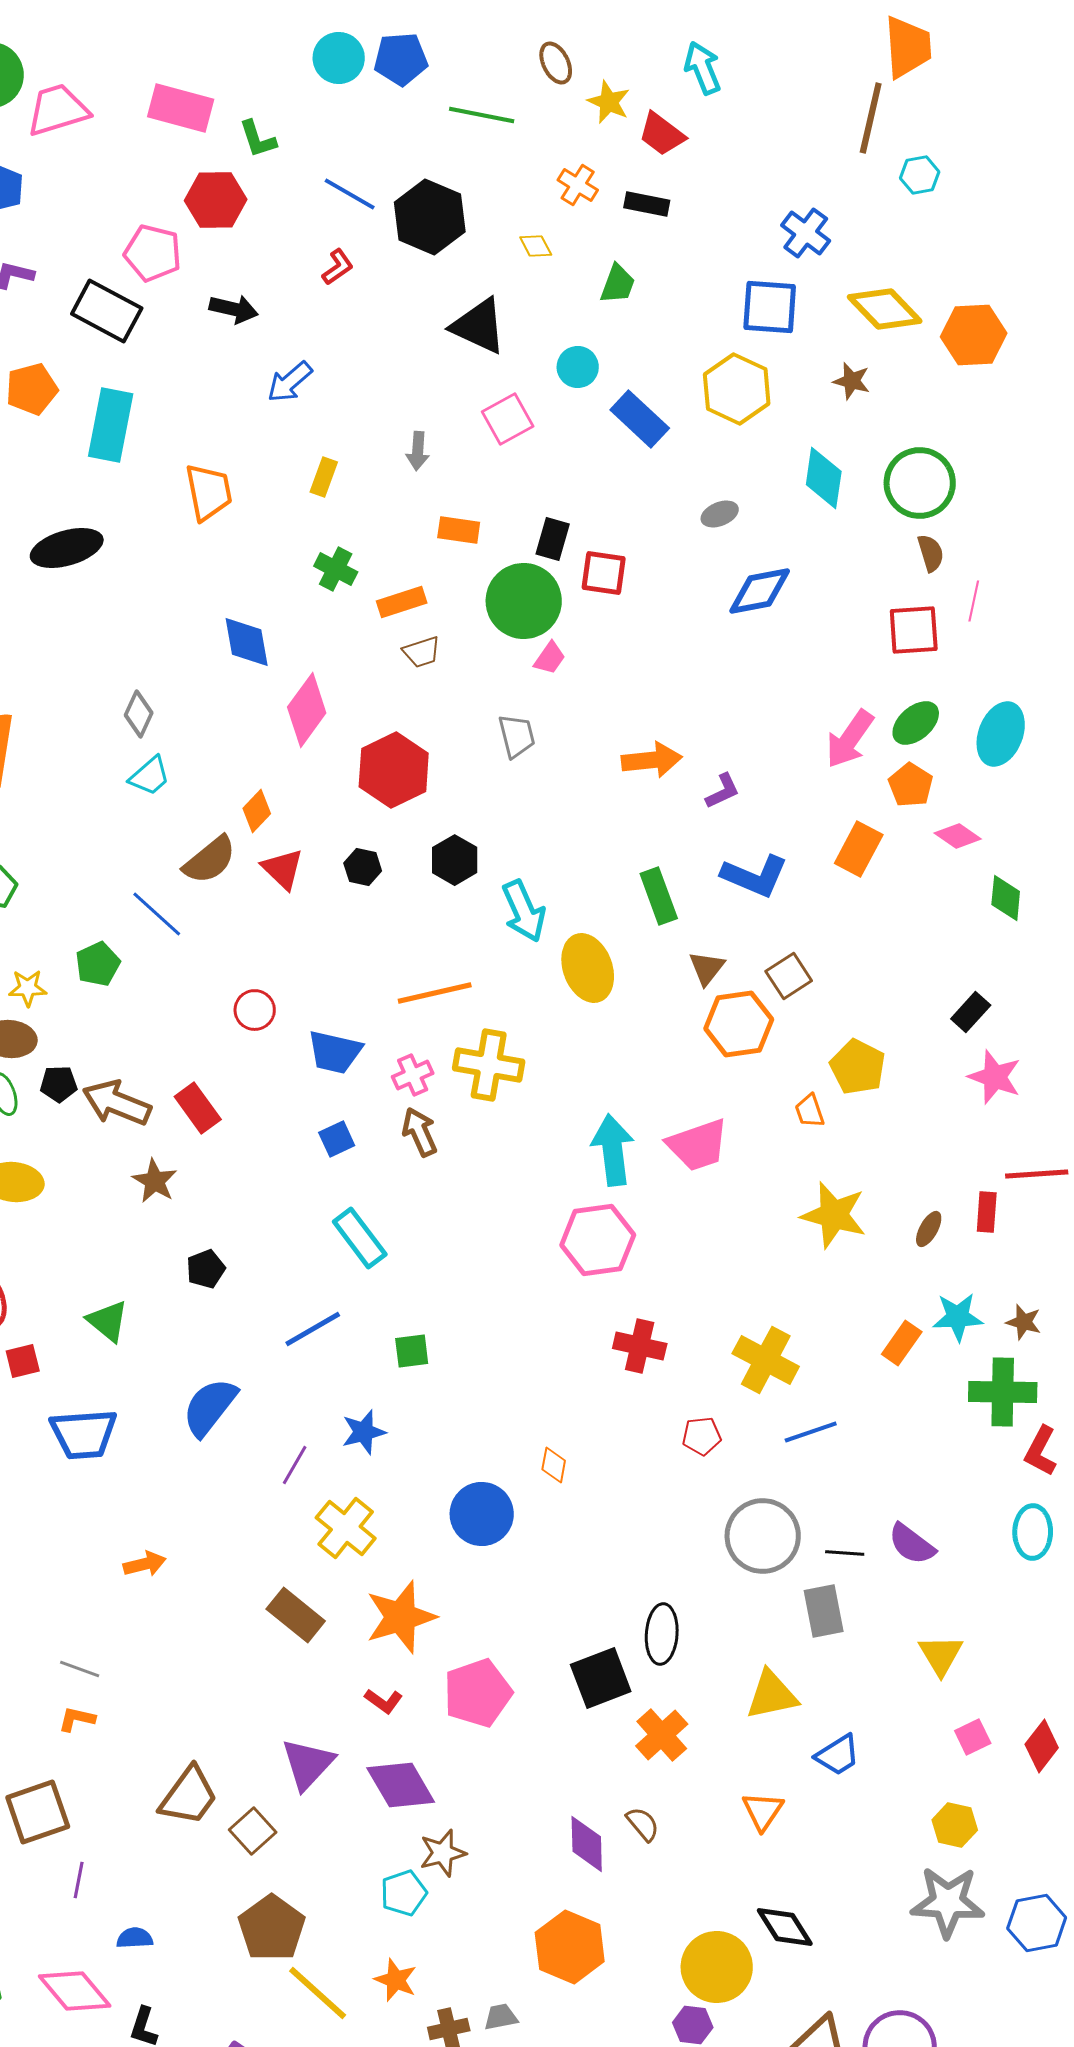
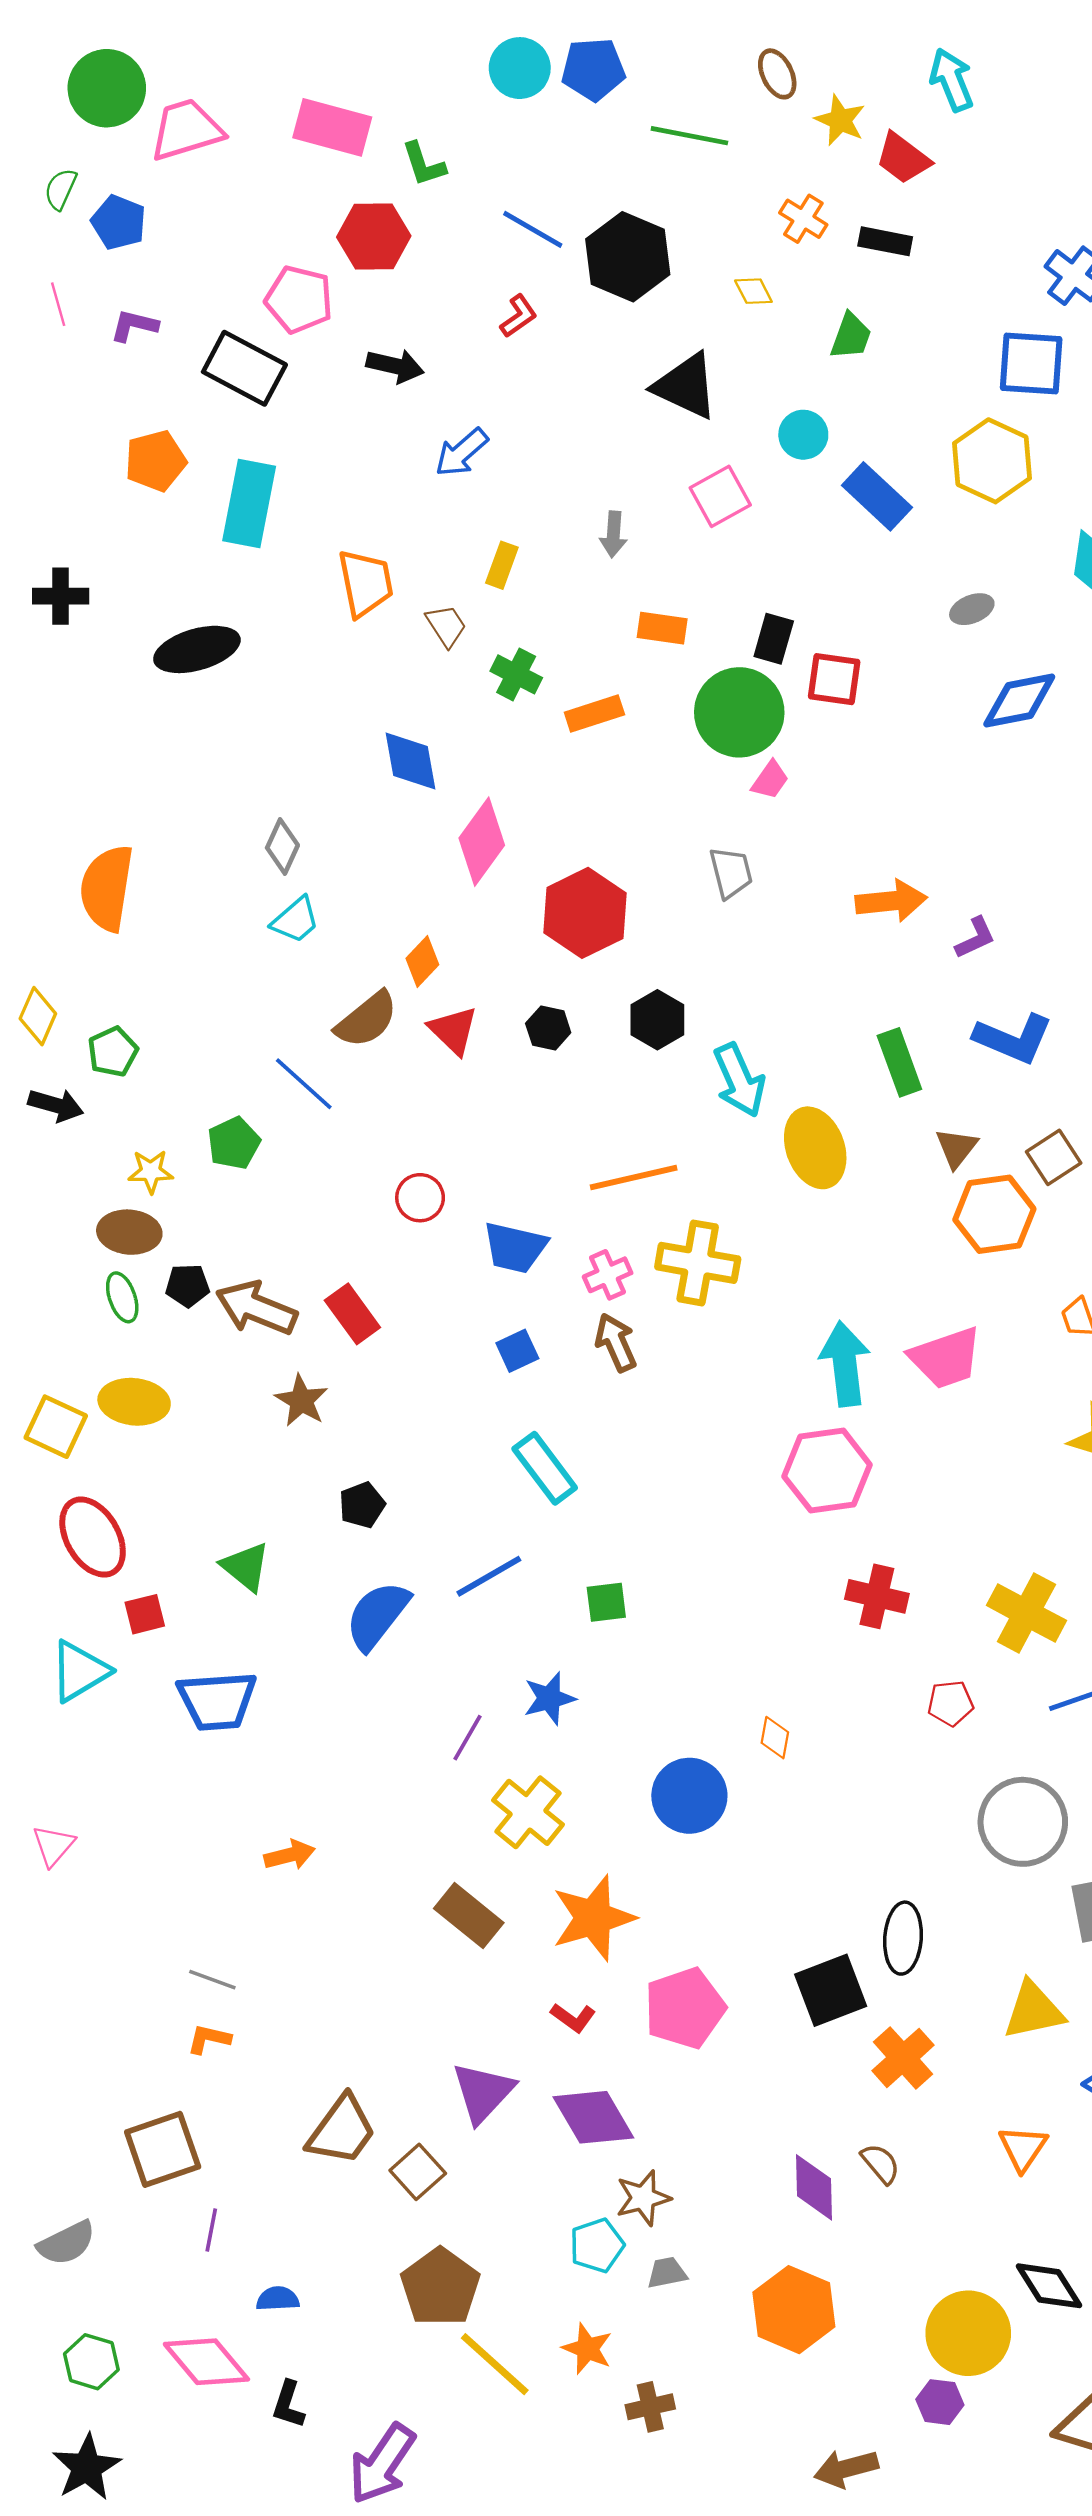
brown trapezoid: (422, 652) -> (446, 626), moved, turned -105
blue semicircle: (210, 1407) -> (377, 1615), moved
gray trapezoid: (501, 2017) -> (667, 2273), moved

